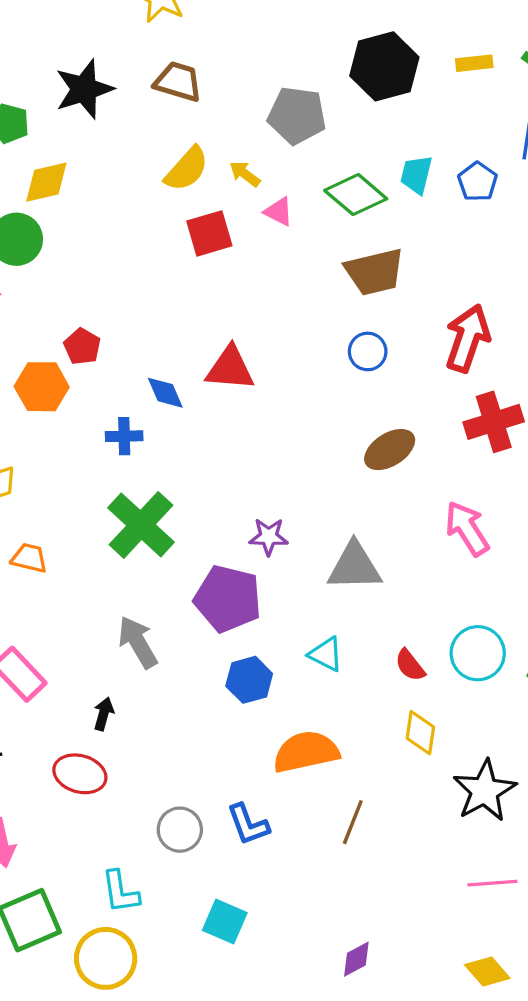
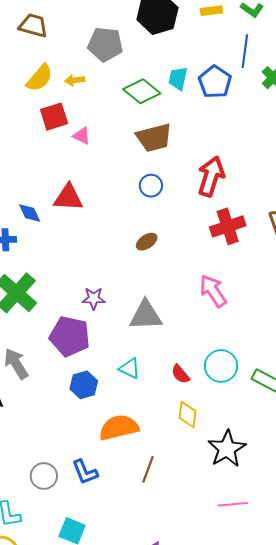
yellow arrow: (245, 174) -> (75, 80), turned -42
blue pentagon: (478, 182) -> (215, 82), size x1.4
pink triangle: (279, 212) -> (82, 136), moved
brown ellipse: (390, 450) -> (147, 242), moved, size x0.7

